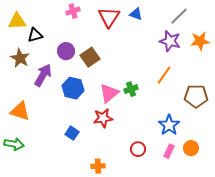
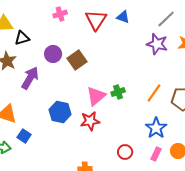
orange line: (164, 75) -> (154, 93), moved
blue hexagon: (73, 88) -> (60, 112), moved
blue square: (72, 133) -> (24, 136), moved

